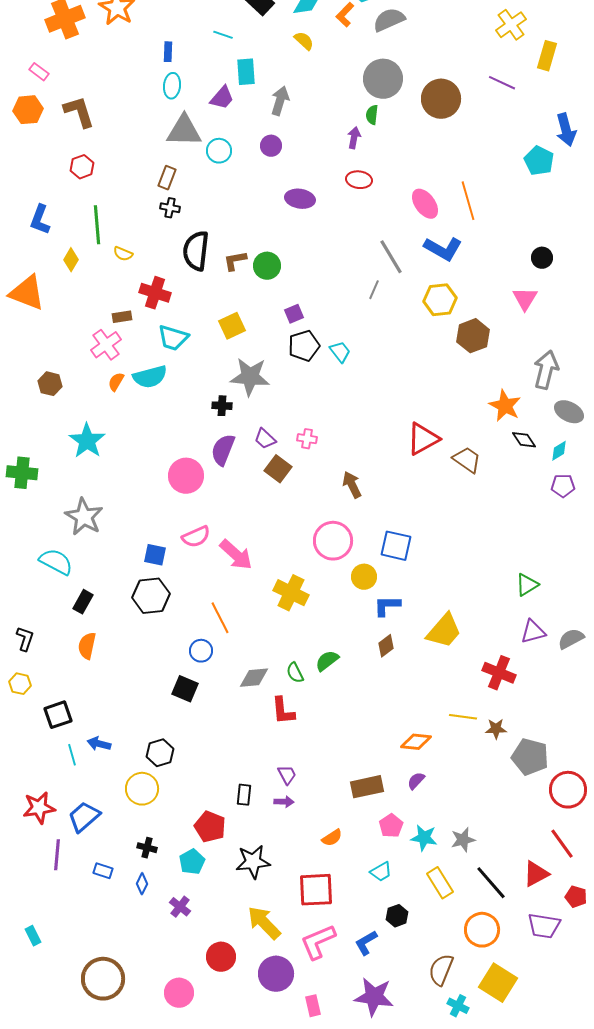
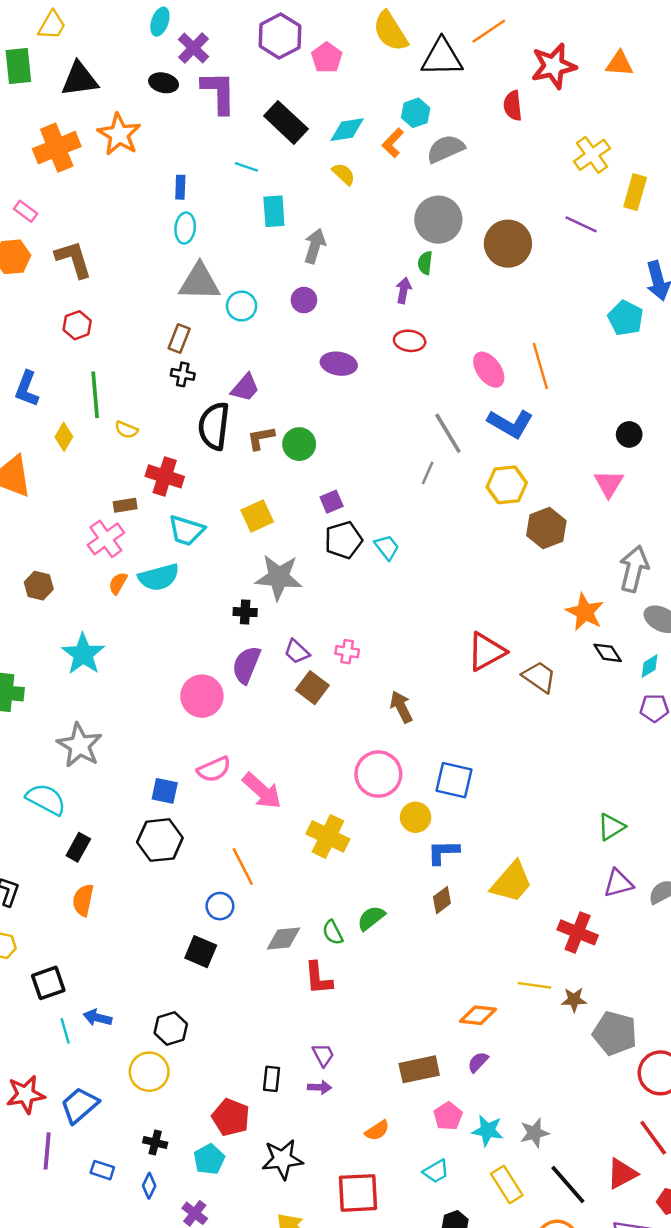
purple trapezoid: (222, 98) -> (245, 388), moved

